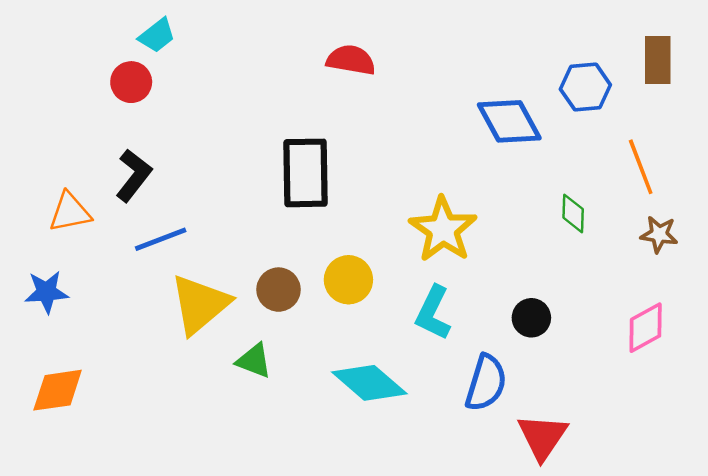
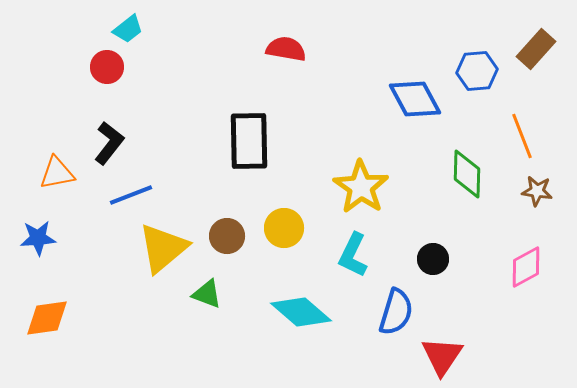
brown rectangle: (658, 60) -> (536, 49), turned 42
green diamond: (573, 213) -> (467, 174), size x1.5

